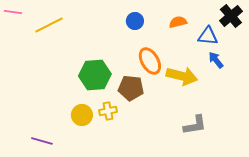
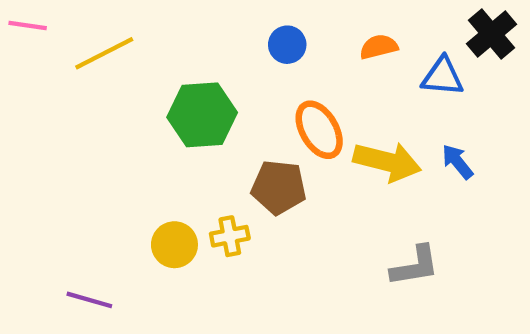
blue arrow: (216, 60) -> (457, 162), moved
green hexagon: (95, 75) -> (202, 115), moved

